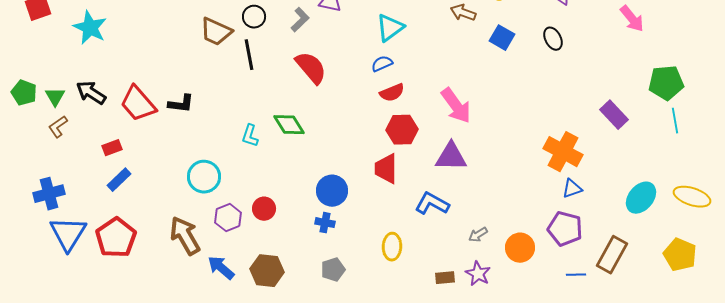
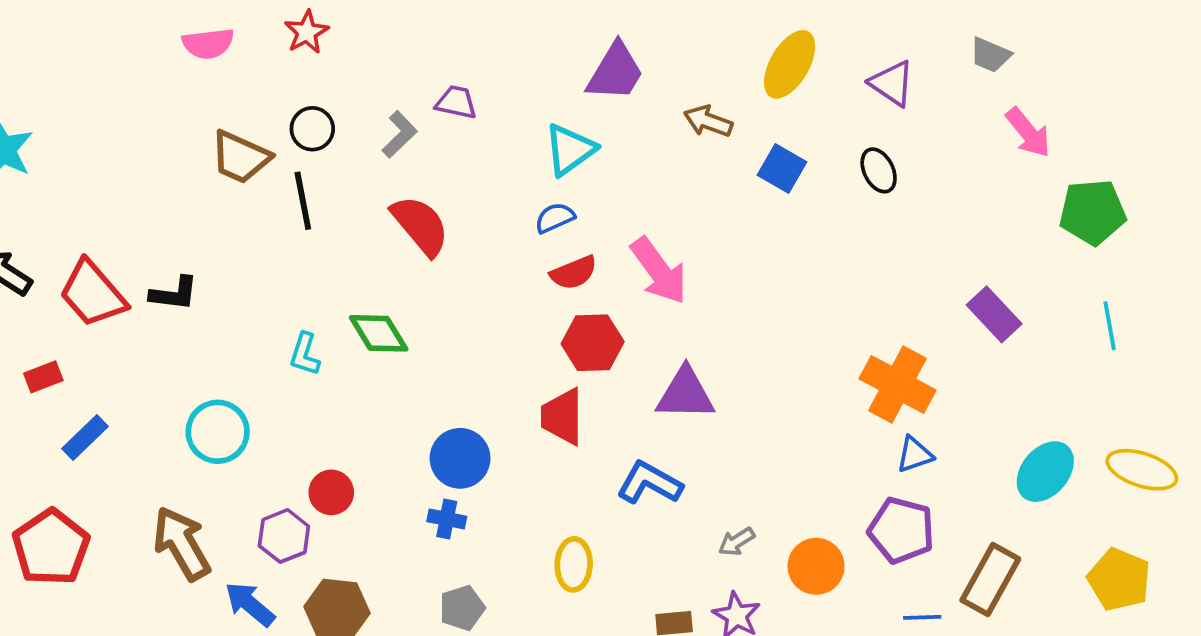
green pentagon: (666, 83) -> (1093, 212), moved
pink arrow: (456, 106) -> (659, 271), moved
blue rectangle: (119, 180) -> (85, 437), moved
purple hexagon: (228, 218) -> (284, 536), moved

